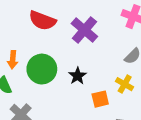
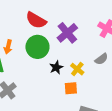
green circle: (42, 69) -> (37, 47), moved
yellow cross: (125, 84) -> (77, 69), moved

